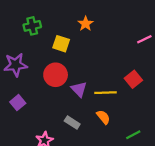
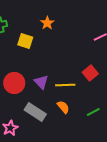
red circle: (56, 75) -> (14, 83), moved
gray rectangle: (72, 123) -> (35, 112), size x1.5
green line: (133, 135) -> (93, 112), moved

